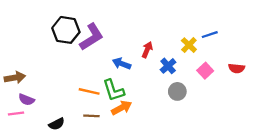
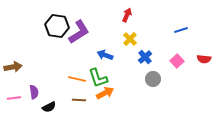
yellow cross: (189, 45) -> (130, 39), moved
red arrow: (147, 50) -> (127, 15), moved
purple semicircle: (26, 100) -> (34, 92), moved, turned -120

